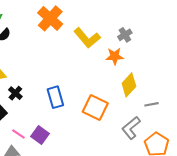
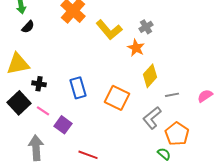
orange star: (115, 56) -> (136, 48), turned 30
black cross: (15, 93) -> (39, 84), turned -32
pink line: (18, 134) -> (43, 111), moved

